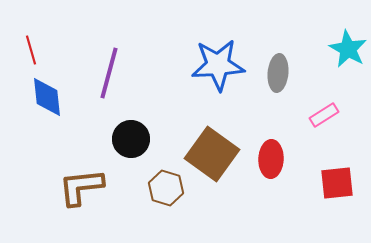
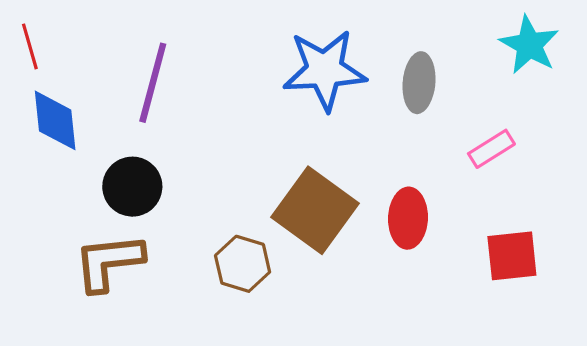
black circle: (131, 139) -> (132, 187), moved

